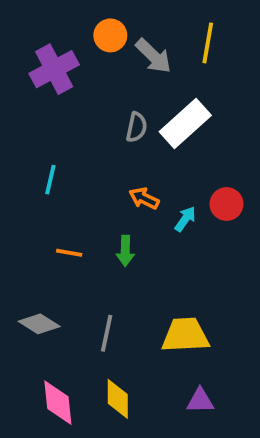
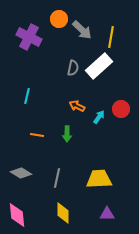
yellow line: (208, 43) -> (111, 37), moved
purple cross: (54, 69) -> (29, 37), turned -35
pink diamond: (58, 403) -> (17, 215), moved

